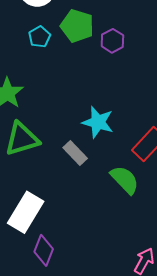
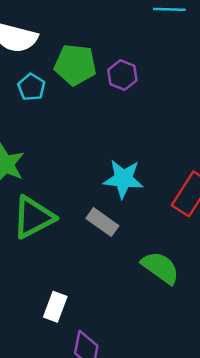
green semicircle: (125, 180) -> (160, 268), moved
white rectangle: (26, 212) -> (55, 307), size x0.6

